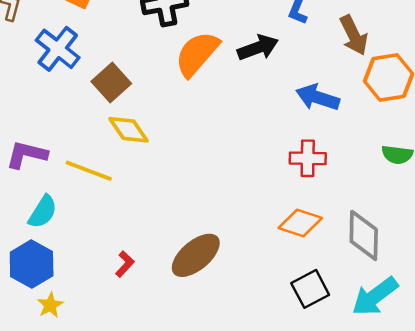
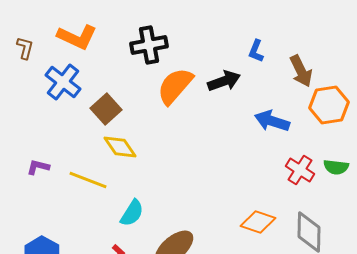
purple L-shape: (27, 155) -> (38, 167), size x0.7
red cross: (308, 158) -> (300, 170), moved, turned 32
cyan semicircle: (43, 212) -> (132, 213), moved

